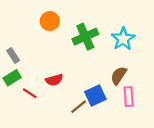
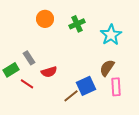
green cross: (85, 37) -> (77, 24), moved, size x0.7
gray rectangle: (13, 56) -> (29, 58), moved

